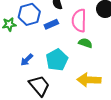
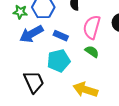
blue rectangle: (51, 24) -> (61, 36), moved, turned 32
blue arrow: (27, 60) -> (31, 34), moved, size x1.6

